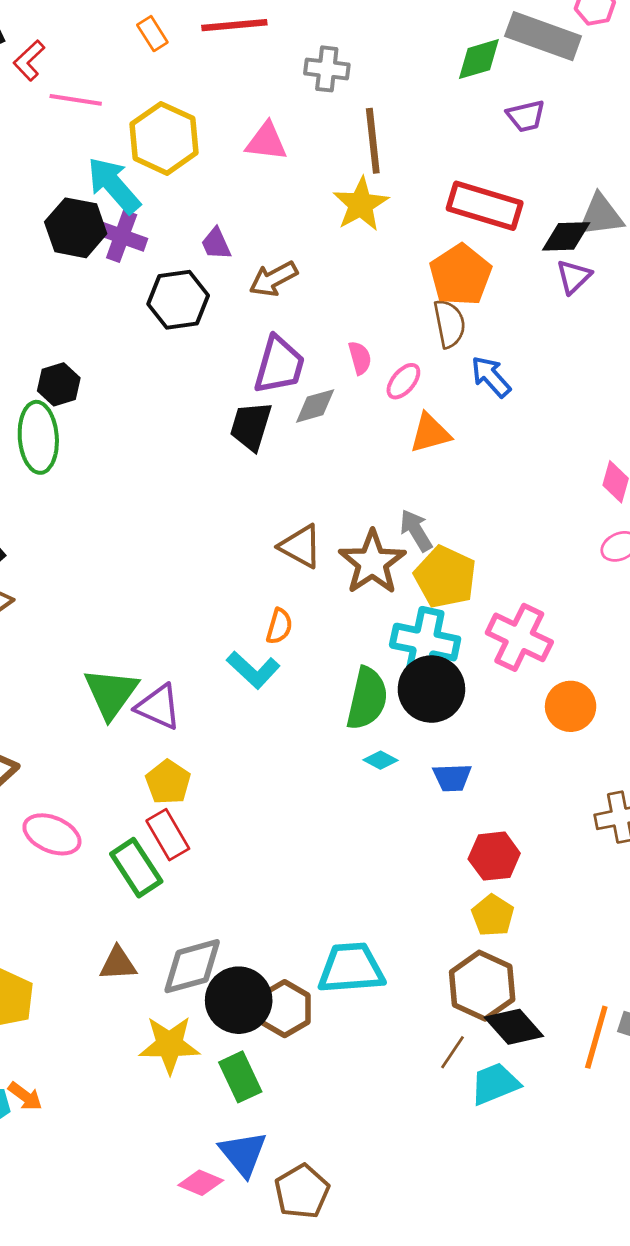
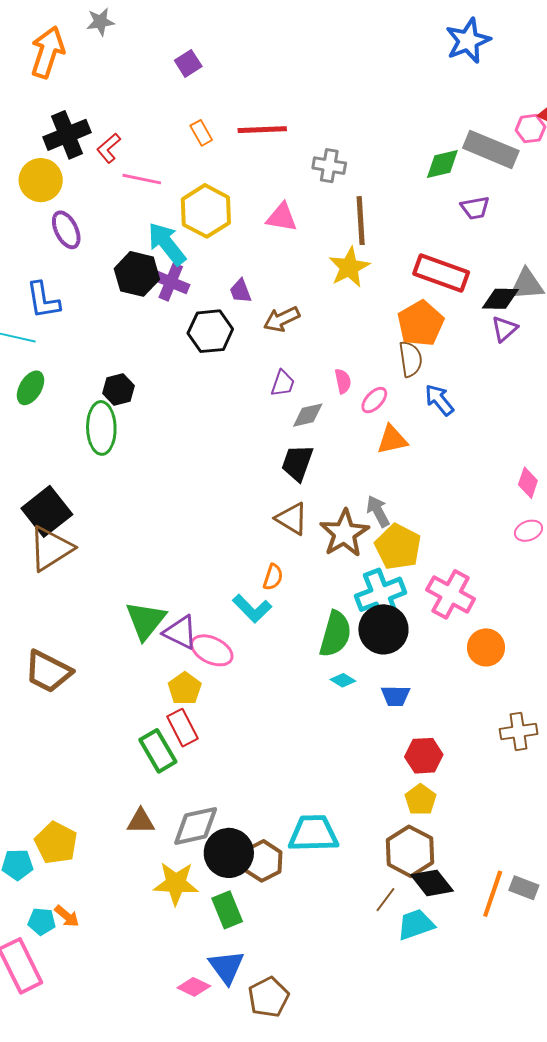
purple trapezoid: (279, 365) -> (283, 383), size x0.6
black trapezoid: (251, 426) -> (297, 463), moved
cyan cross: (425, 642) -> (381, 594), turned -36
pink ellipse: (52, 834) -> (212, 650), moved

